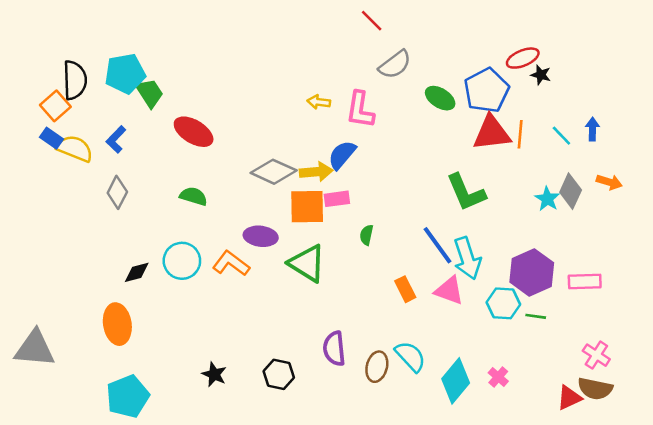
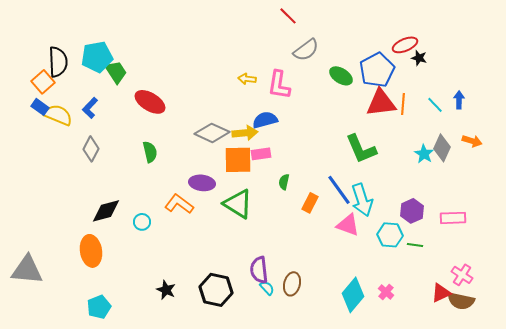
blue semicircle: (342, 155) -> (265, 120), turned 35
green semicircle: (194, 196) -> (150, 152), turned 60
cyan circle: (182, 261) -> (142, 222), moved, size x0.6
black diamond: (137, 272) -> (106, 211), size x1.4
purple hexagon: (532, 272) -> (412, 211), size x0.7
orange rectangle: (405, 289) -> (310, 203), moved, turned 54
cyan semicircle: (410, 356) -> (267, 288), moved, size x0.6
black hexagon: (279, 374) -> (216, 290), size x1.4
cyan pentagon: (128, 396) -> (99, 307), size x0.7
red triangle: (569, 398) -> (441, 293), moved

